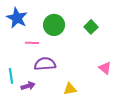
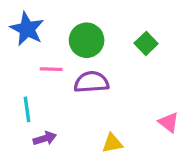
purple semicircle: (45, 64) -> (91, 82), moved
pink triangle: (105, 68) -> (169, 122), moved
cyan line: (11, 76) -> (27, 109), moved

